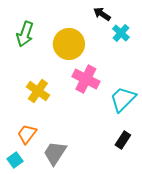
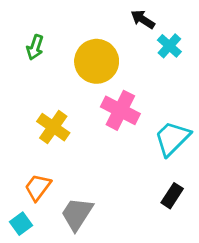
green arrow: (25, 34) -> (35, 47), size x0.7

